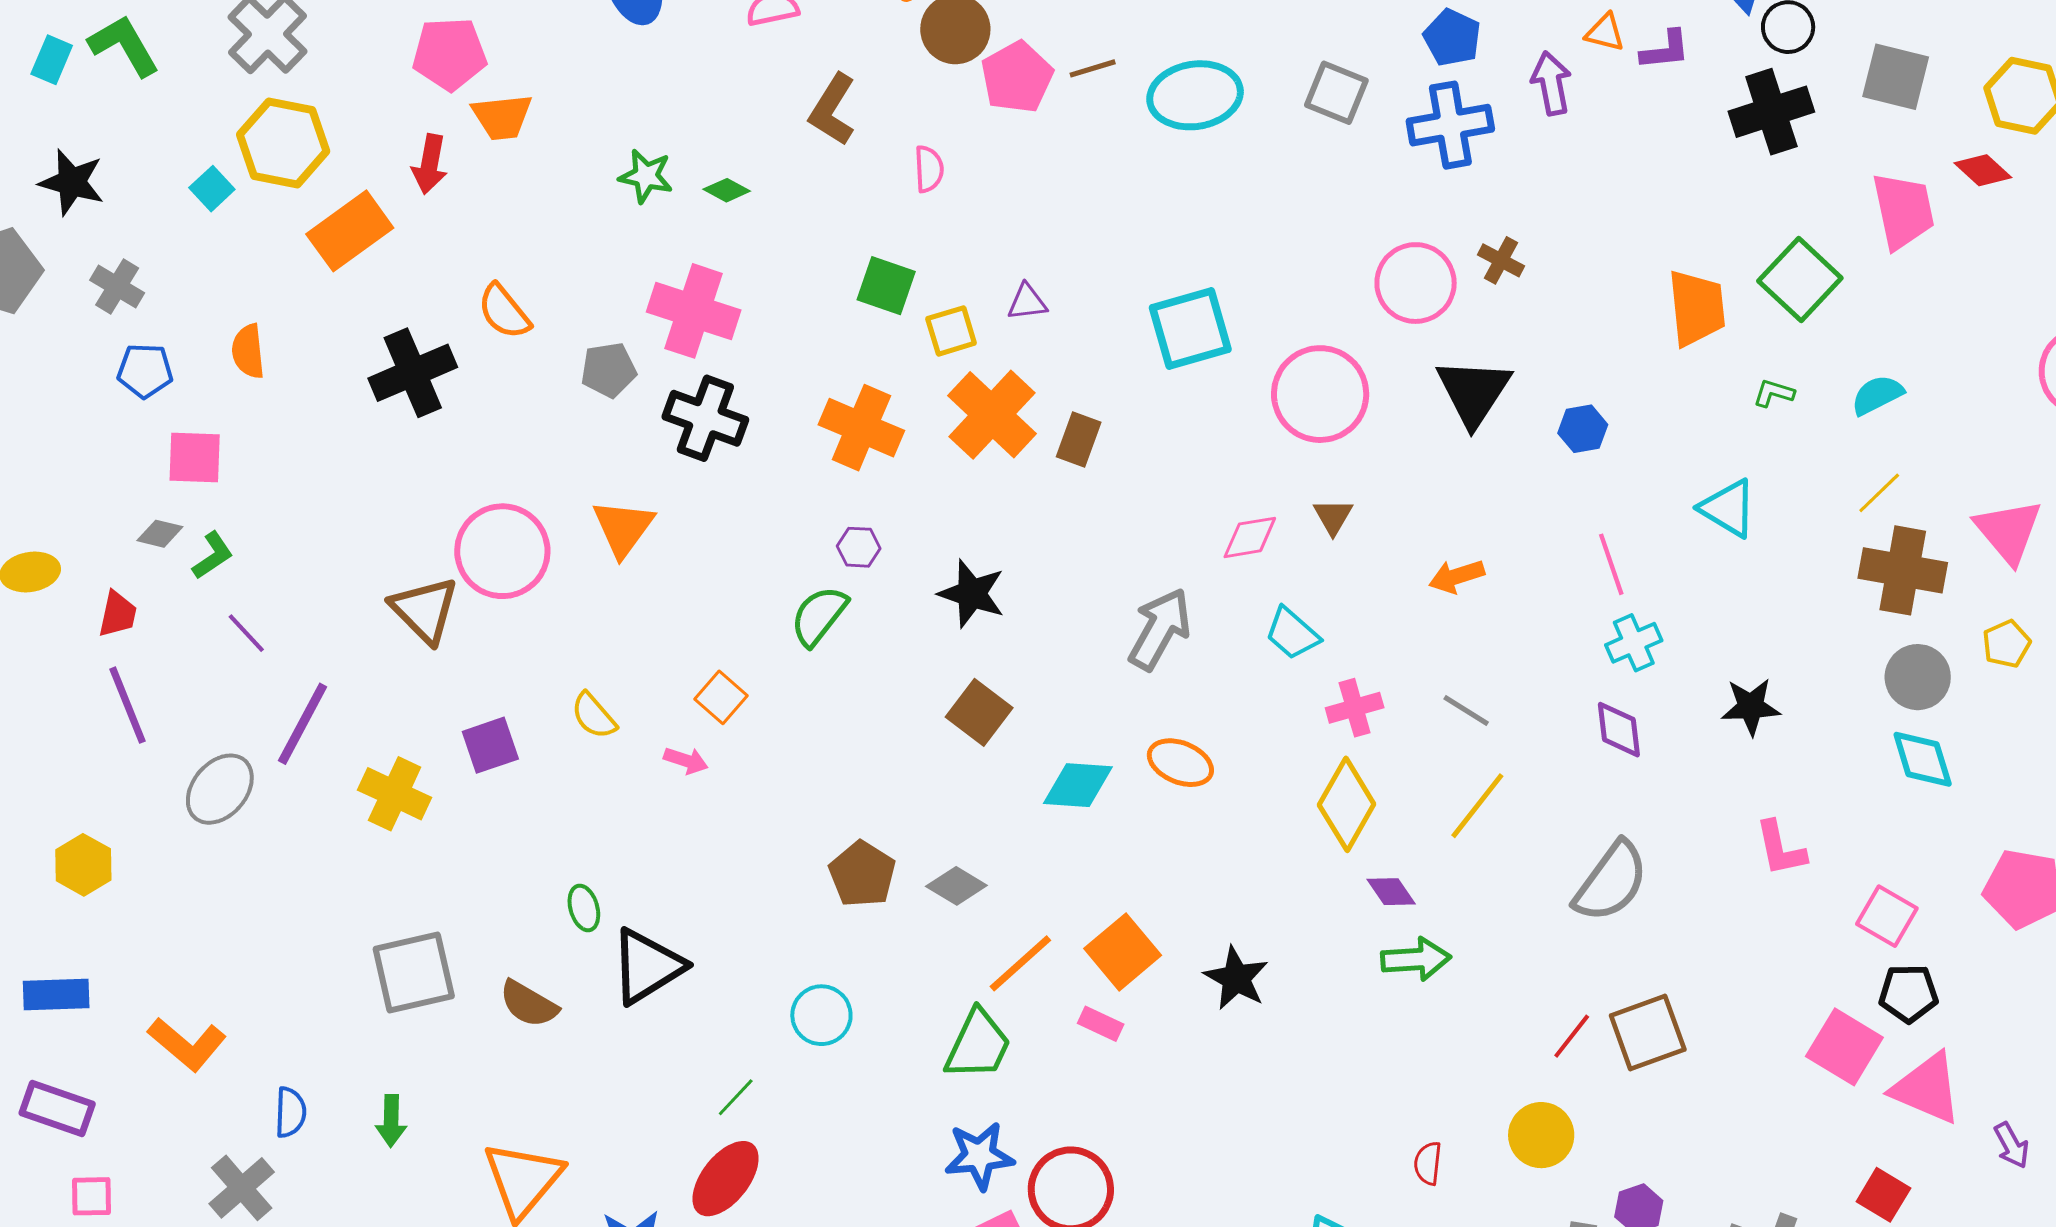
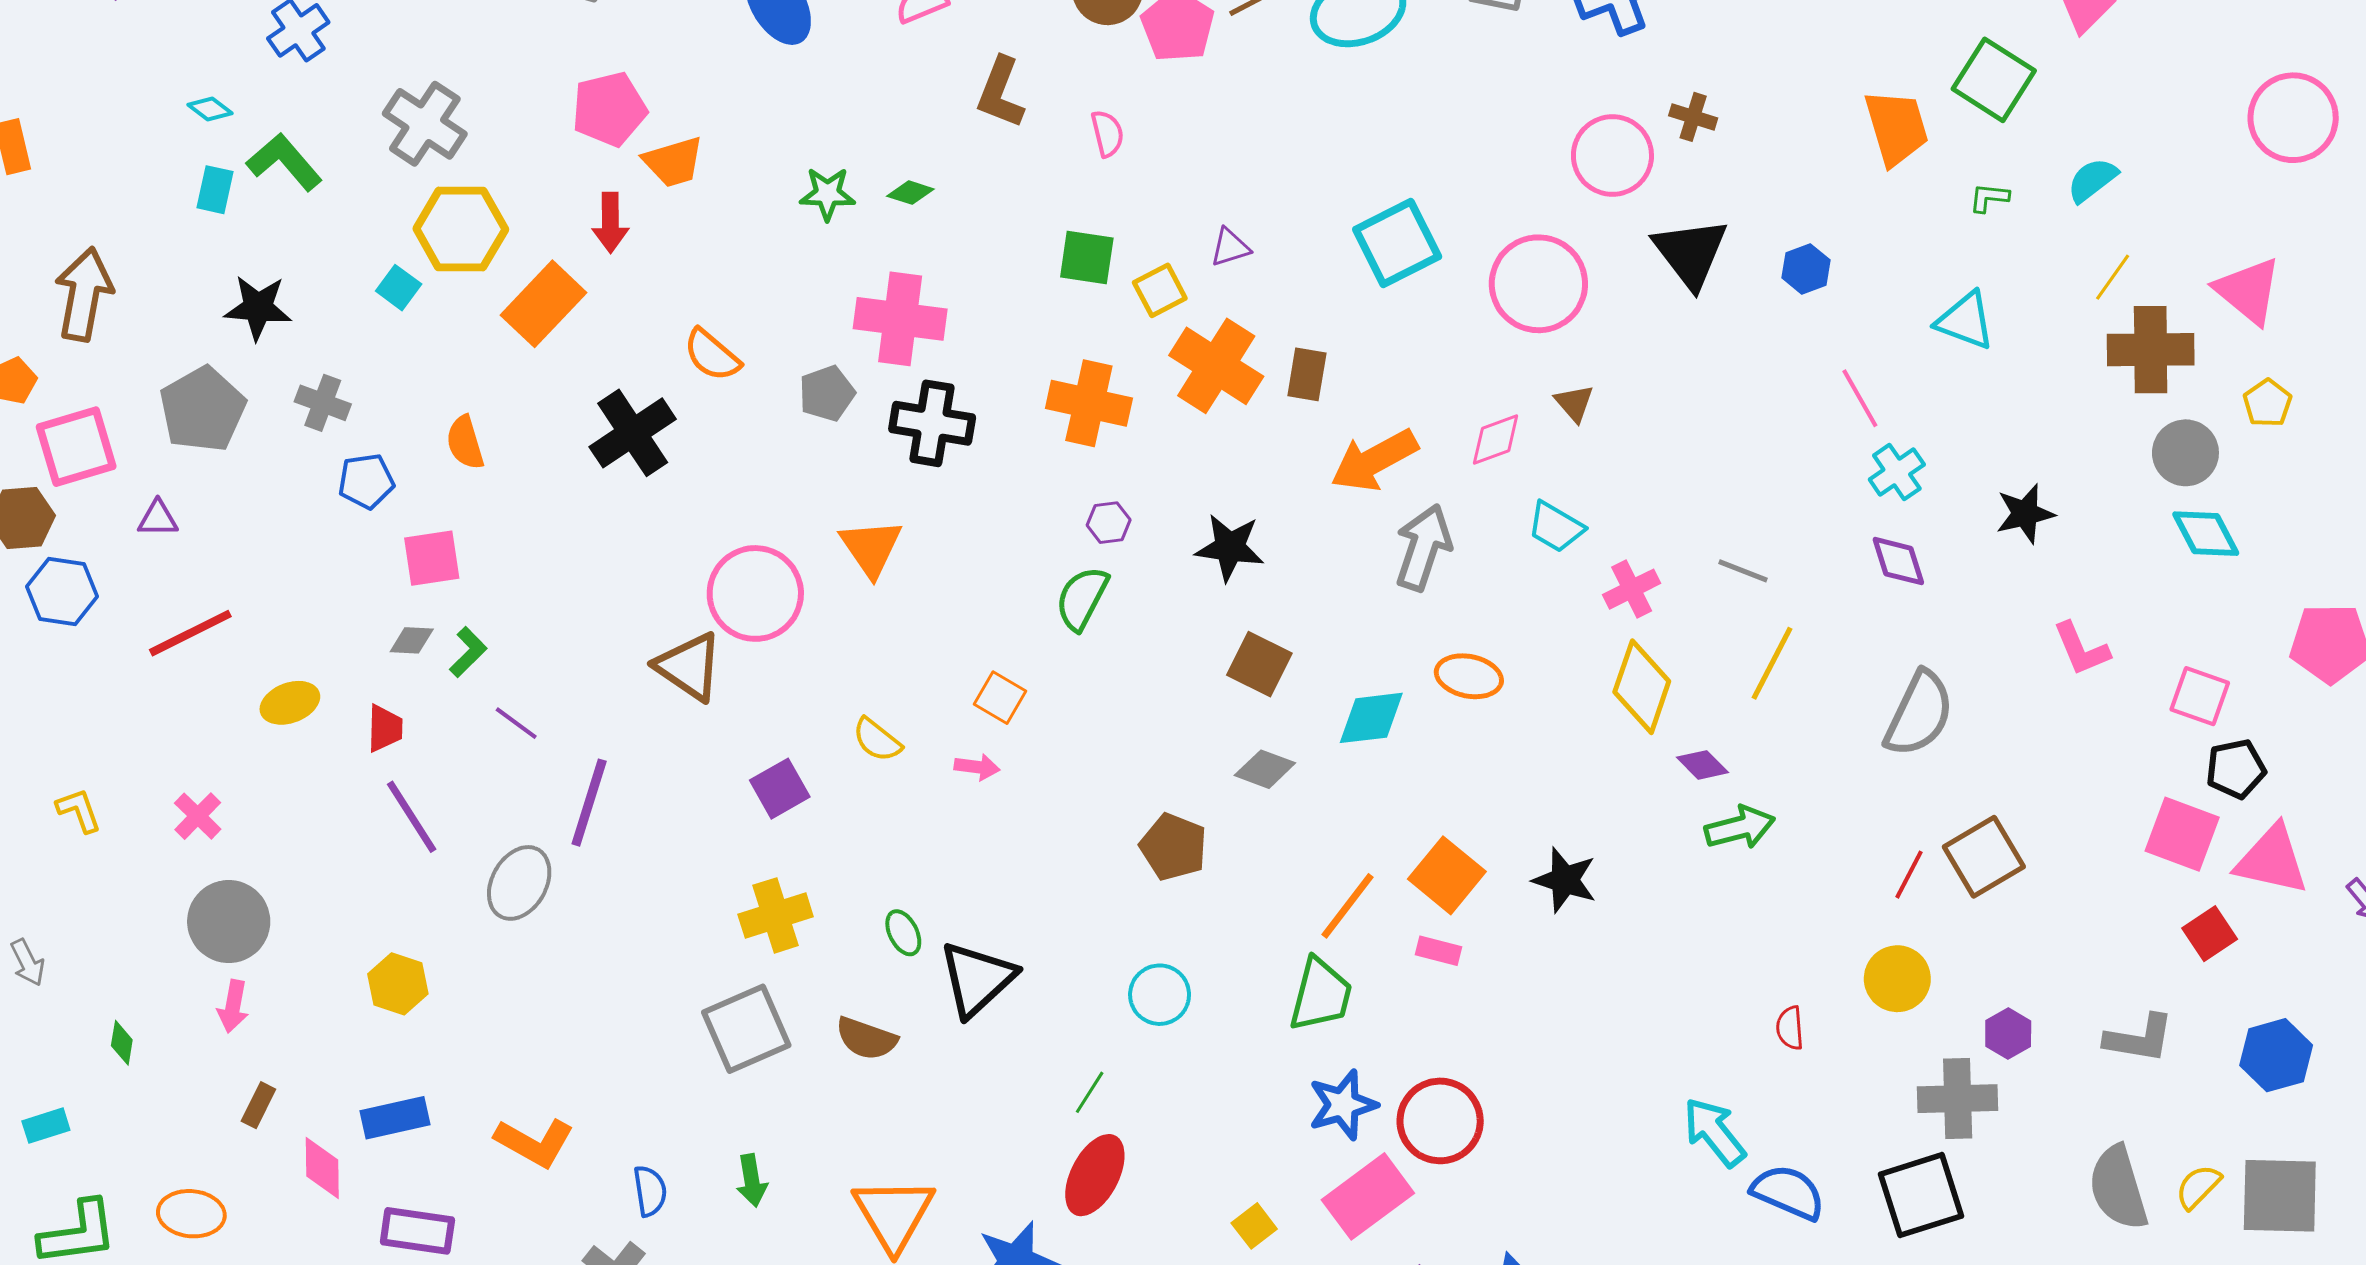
orange arrow: (1457, 576) -> (1374, 460), moved, size x1.6
yellow cross: (395, 794) -> (776, 915), moved, turned -32
gray diamond: (956, 886) -> (1265, 769), moved
red square: (1883, 1195) -> (2210, 934), moved, turned 36

